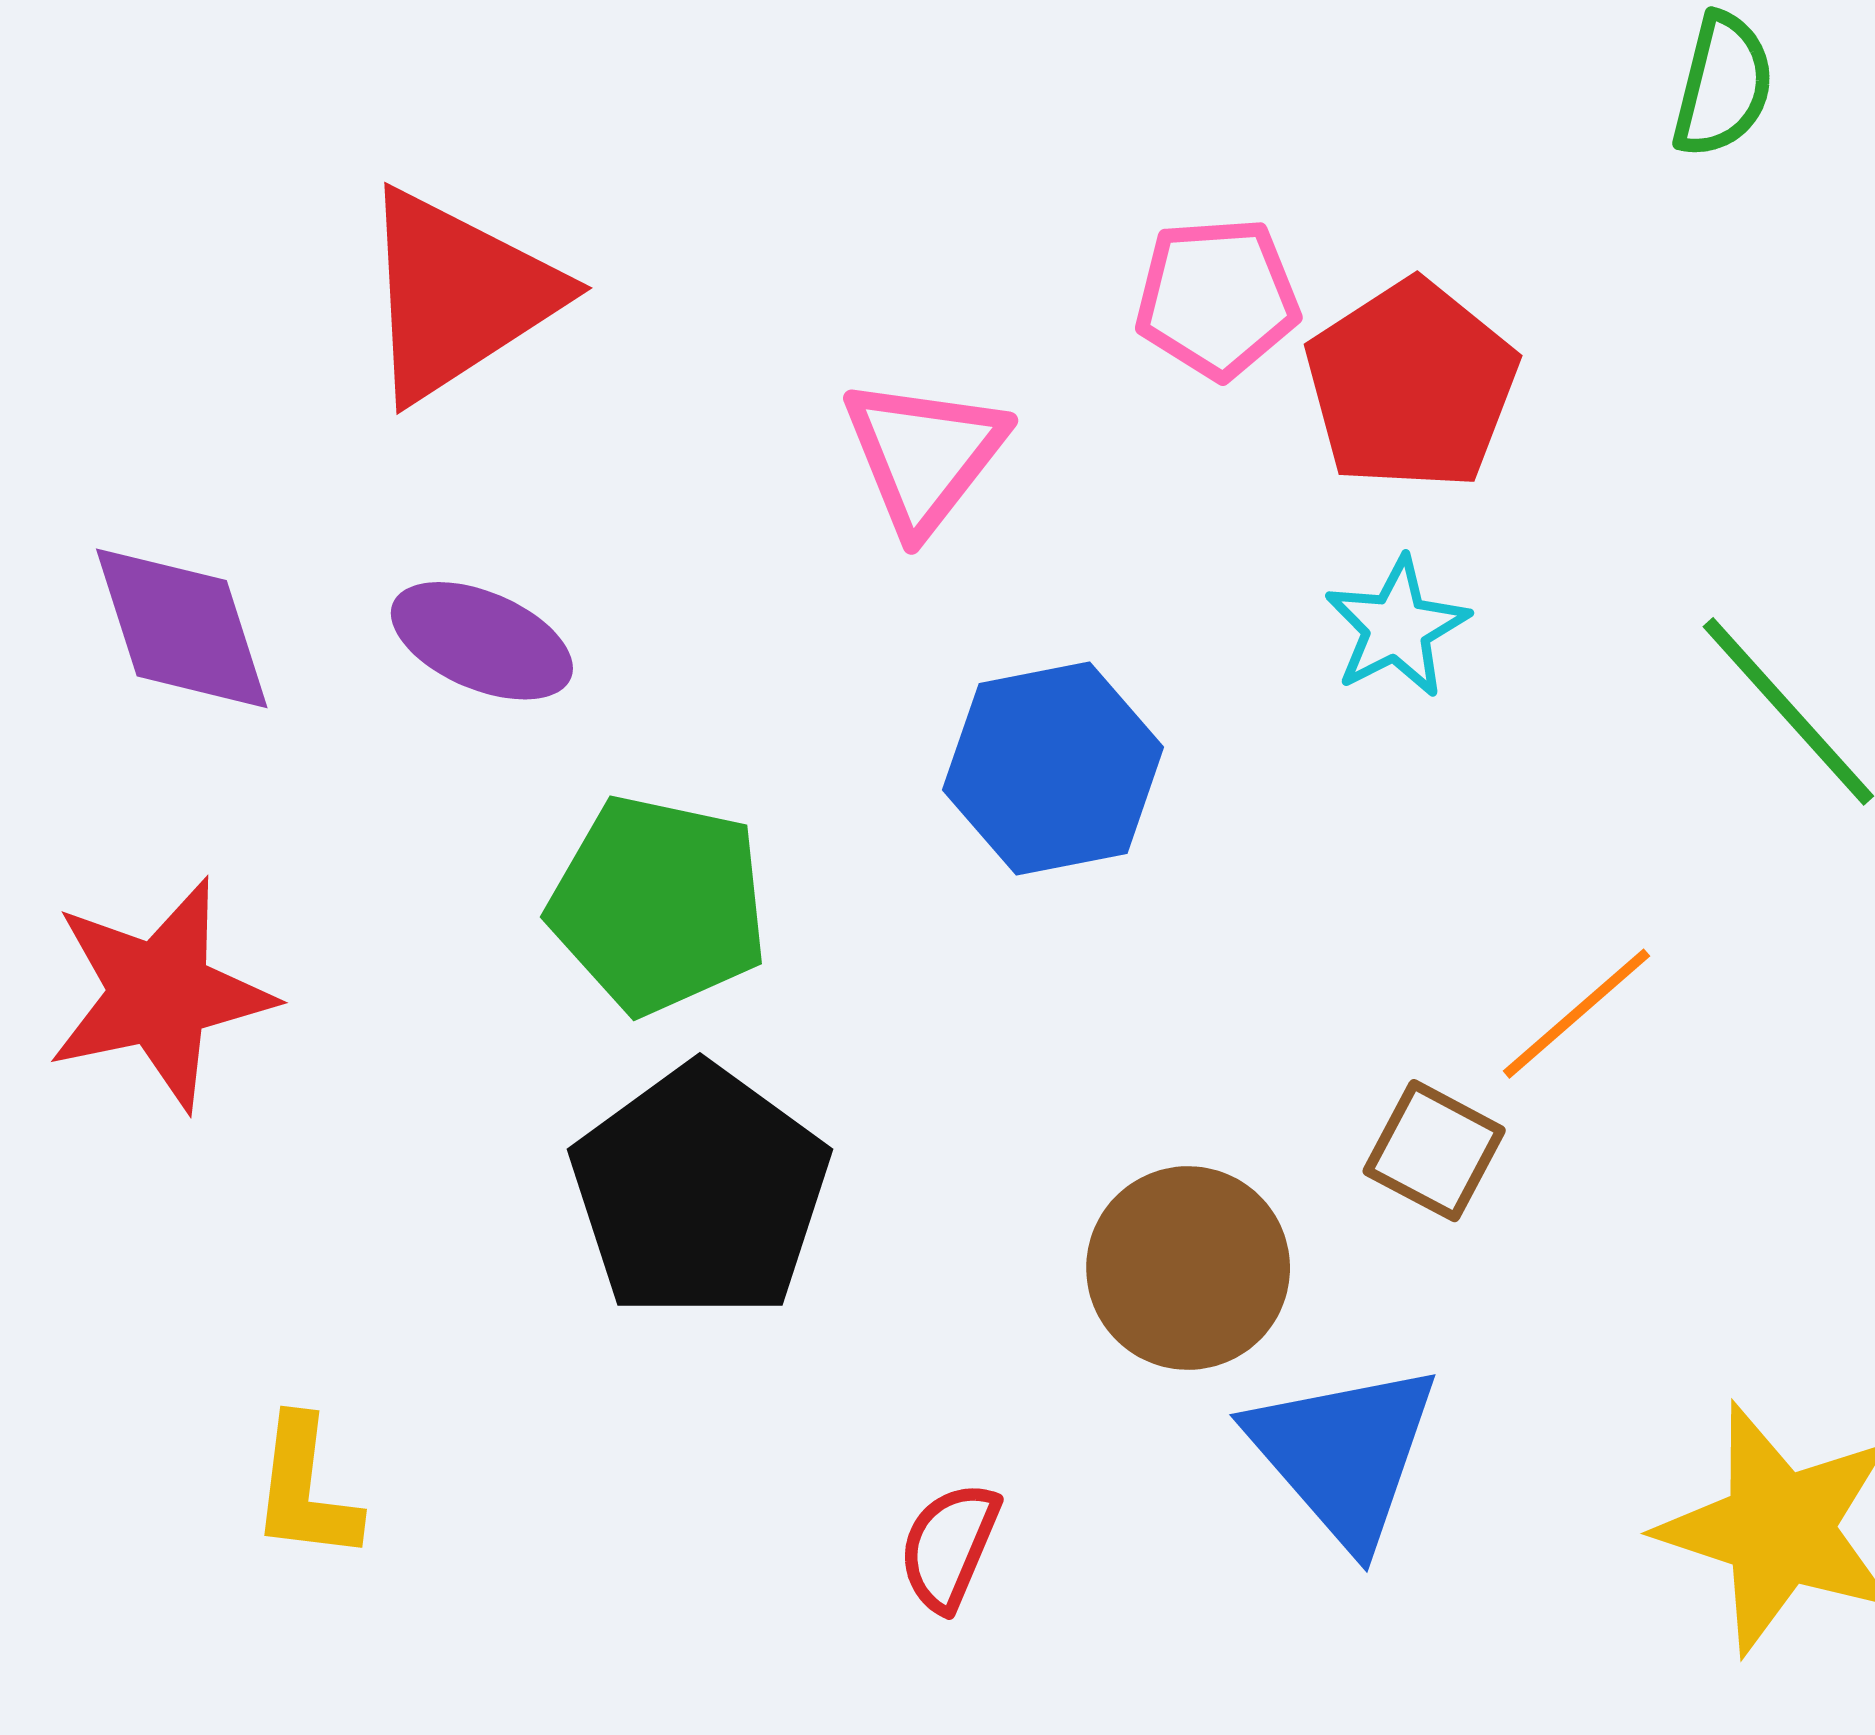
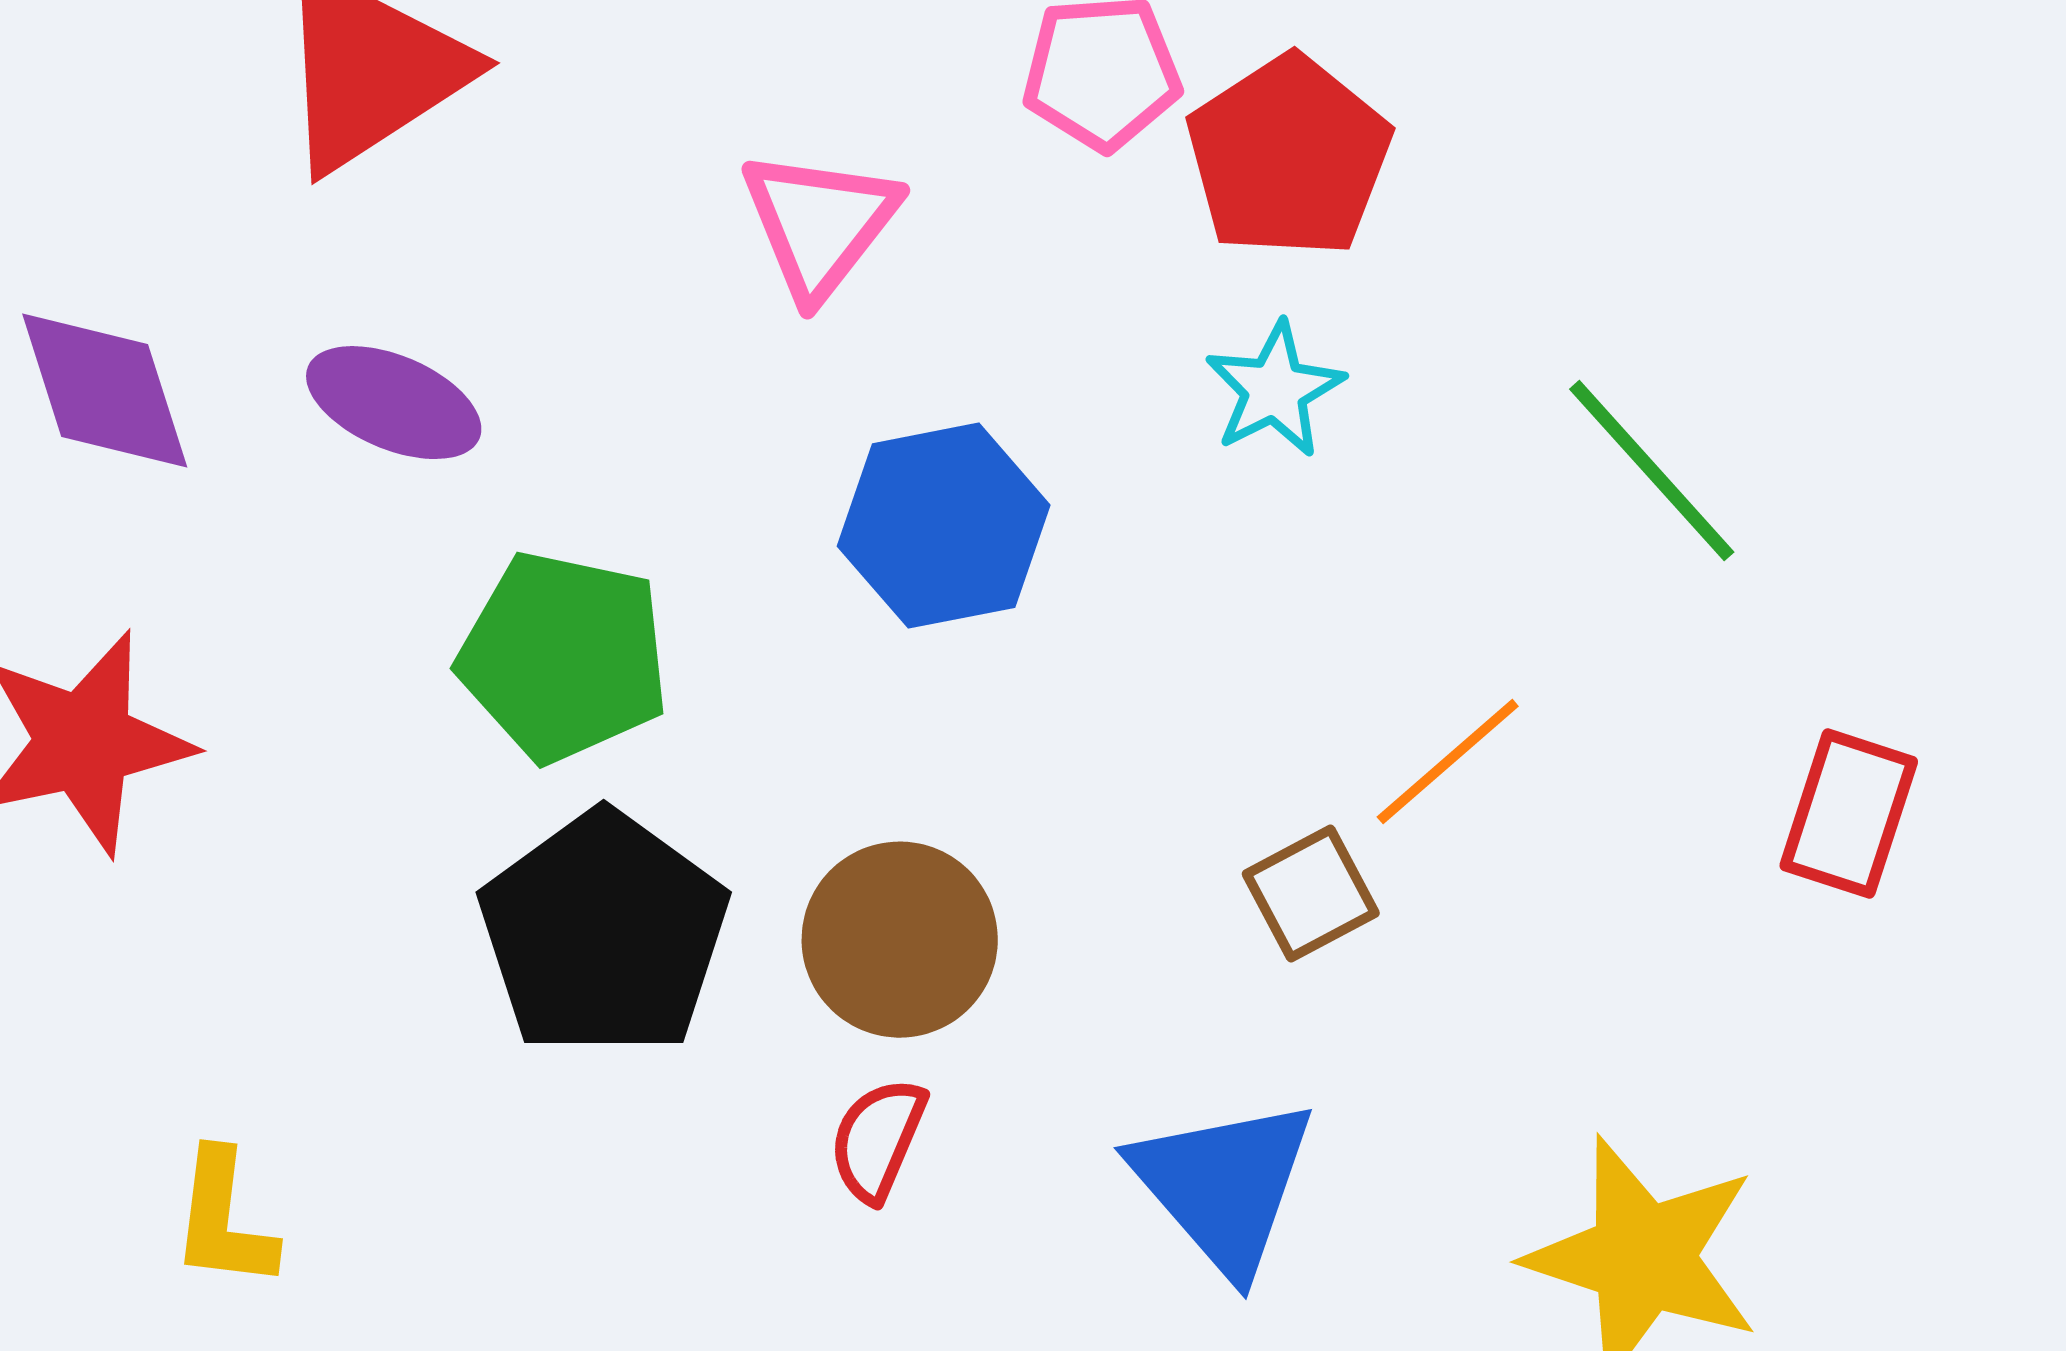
brown square: (1434, 1151) -> (1311, 894), turned 34
brown circle: (1188, 1268) -> (900, 940), moved
red semicircle: (949, 1546) -> (878, 1140), moved

